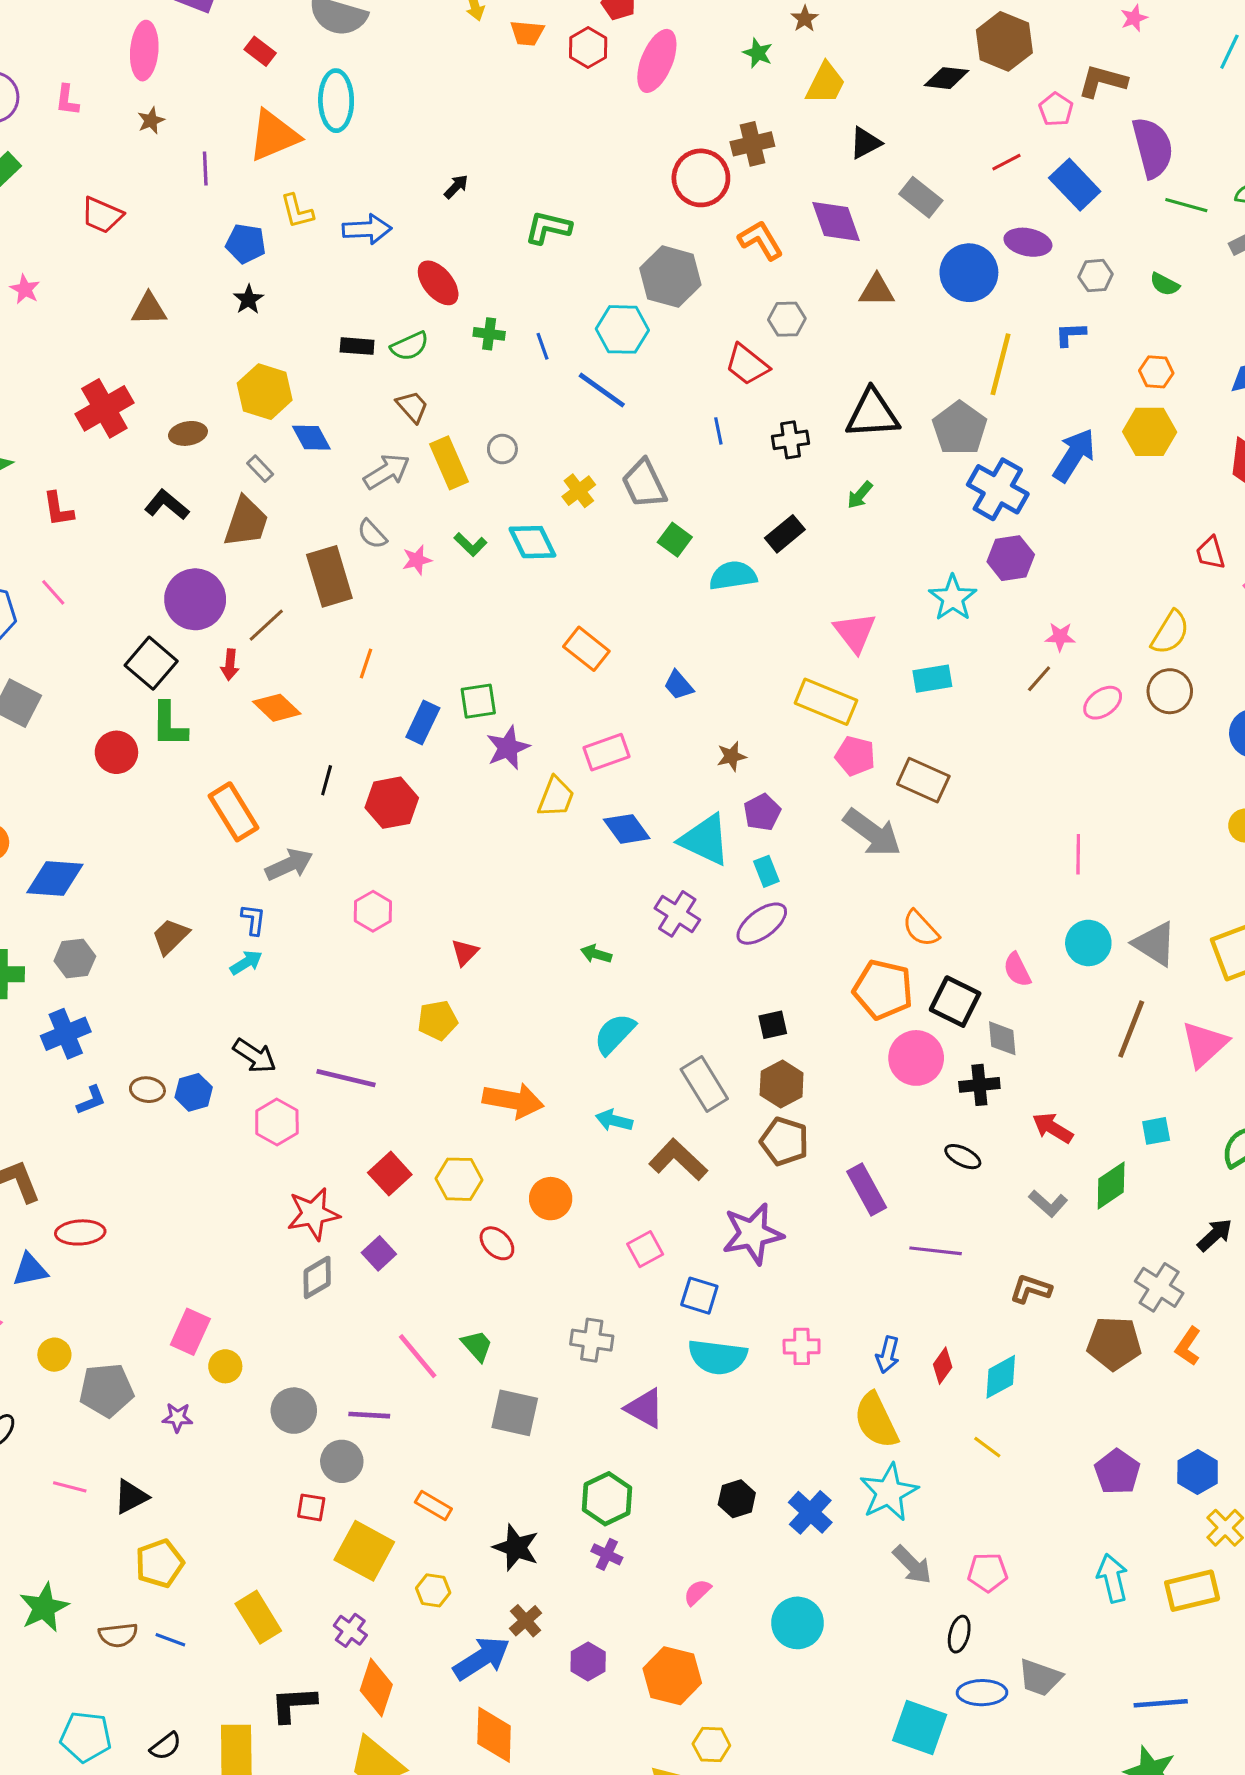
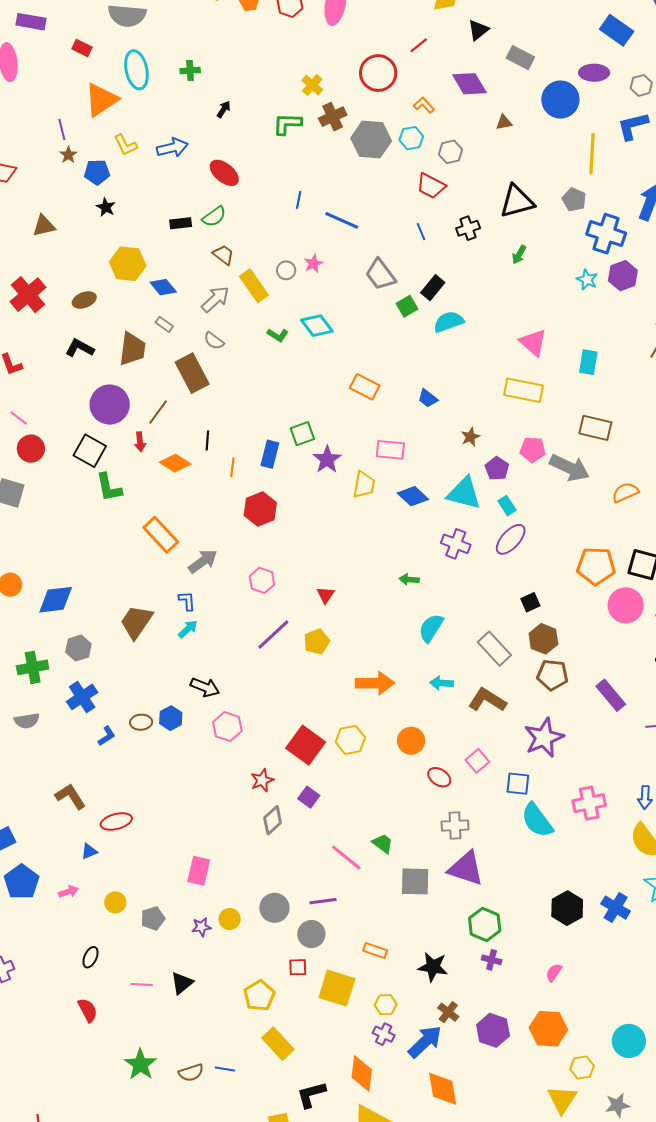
brown star: (151, 121) -> (68, 155), moved
brown cross: (752, 144) -> (333, 117), moved
red line: (1006, 162) -> (419, 45), moved
orange L-shape: (761, 240) -> (424, 105), size x0.7
brown triangle: (877, 290) -> (504, 122), size x0.7
cyan hexagon: (622, 329) -> (411, 138), moved, size x0.7
green cross: (489, 334) -> (190, 71), moved
blue L-shape: (1070, 334) -> (633, 126), size x1.6
blue line: (543, 346) -> (299, 200), turned 42
gray pentagon: (960, 428) -> (574, 200), size x0.7
gray rectangle: (260, 469) -> (164, 324), moved
yellow cross: (579, 491) -> (312, 85), moved
black rectangle: (785, 534) -> (433, 288), moved
green square: (675, 540) -> (407, 306), turned 35
pink star: (417, 560) -> (313, 264), moved
cyan star: (953, 598) -> (587, 280), moved, size x0.7
orange line: (366, 664) -> (232, 467), moved
cyan rectangle: (932, 679) -> (588, 362), turned -60
red circle: (116, 752) -> (31, 449), moved
pink rectangle: (607, 752) -> (390, 450), turned 36
pink pentagon: (855, 756) -> (533, 450), moved
black line: (327, 780) -> (207, 441), moved
orange semicircle: (921, 928) -> (625, 492), moved, turned 120
brown trapezoid: (170, 936) -> (136, 622), size x1.4
purple line: (346, 1078) -> (273, 634), moved, turned -45
red square: (390, 1174) -> (306, 745), size x1.4
red star: (313, 1214) -> (262, 780), size x0.7
red ellipse: (497, 1243) -> (439, 777), moved
blue triangle: (30, 1270) -> (89, 851), size x0.7
pink cross: (802, 1346) -> (589, 803), size x1.4
cyan semicircle: (717, 1357) -> (537, 820), turned 57
yellow circle: (225, 1366) -> (230, 919), moved
gray pentagon: (106, 1390) -> (153, 918), size x0.7
purple triangle: (645, 1408) -> (466, 868), moved, size x1.4
black hexagon: (737, 1499) -> (567, 908), size x1.4
yellow pentagon: (159, 1563) -> (259, 996), moved
cyan circle: (798, 1623) -> (629, 1041), moved
purple cross: (350, 1630) -> (384, 1034), moved
purple hexagon: (588, 1661) -> (493, 1030), size x1.4

